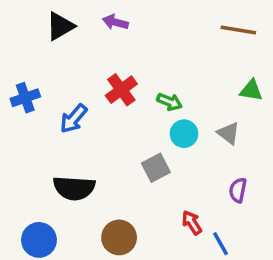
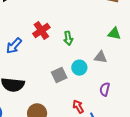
green arrow: (169, 102) -> (68, 38), turned 56
gray triangle: (228, 133) -> (101, 57), turned -32
cyan circle: (184, 134) -> (79, 68), moved

